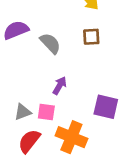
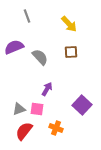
purple square: (106, 107) -> (82, 105), turned 30
orange cross: (71, 137) -> (56, 128), size x0.6

